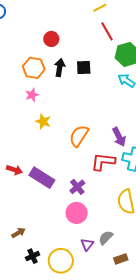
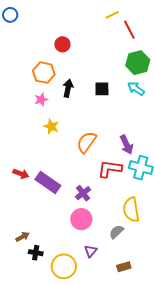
red line: (107, 31) -> (129, 30), moved
black square: (84, 67) -> (102, 89), moved
black arrow: (60, 68) -> (68, 88), moved
gray semicircle: (106, 238) -> (116, 232), moved
black cross: (33, 256) -> (36, 253), moved, turned 32

